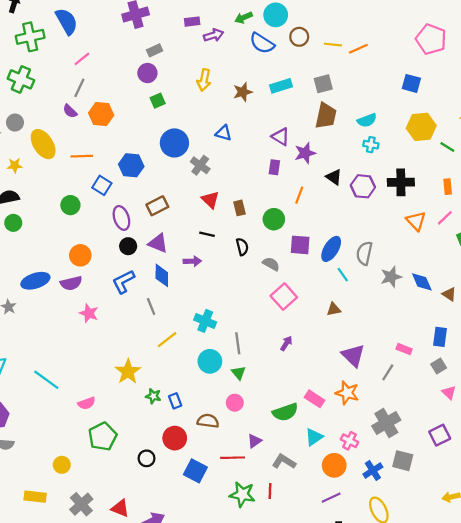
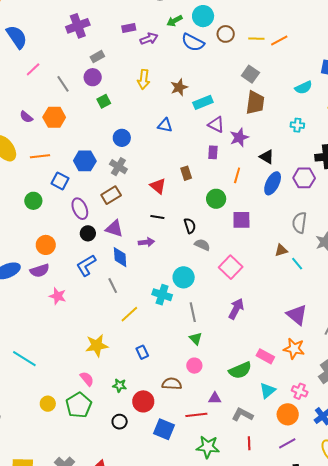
gray square: (323, 84) -> (250, 74), turned -36
cyan rectangle: (281, 86) -> (203, 102), moved
gray line: (79, 88) -> (63, 84), moved, turned -54
cyan semicircle: (367, 120) -> (304, 88), moved
blue circle: (174, 143) -> (122, 138), size x0.7
gray cross: (200, 165) -> (118, 167), moved
purple hexagon: (363, 186) -> (304, 178), moved
brown rectangle: (240, 208) -> (186, 173), moved
blue ellipse: (331, 249) -> (273, 183), moved
gray semicircle: (271, 264) -> (202, 245), moved
cyan line: (343, 275) -> (297, 264), moved
brown triangle: (334, 309) -> (281, 250), moved
purple arrow: (286, 343) -> (236, 309), size x1.5
cyan circle: (210, 361) -> (184, 277), moved
yellow star: (128, 372) -> (97, 345), turned 30
green star: (153, 396) -> (119, 385), moved
blue rectangle: (175, 401) -> (142, 352), moved
pink semicircle: (87, 403) -> (87, 379), moved, turned -105
purple triangle: (254, 441) -> (215, 398), turned 40
yellow circle: (62, 465) -> (48, 404), moved
red line: (270, 491) -> (249, 443), moved

